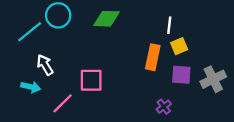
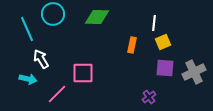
cyan line: (30, 32) -> (27, 29), turned -75
orange rectangle: (153, 57) -> (132, 45), moved, size x0.7

